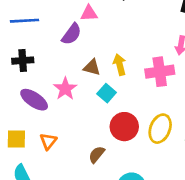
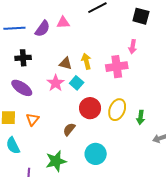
purple semicircle: (72, 34) -> (42, 29), moved
black cross: (23, 61) -> (23, 58), moved
pink star: (65, 89) -> (56, 83), moved

